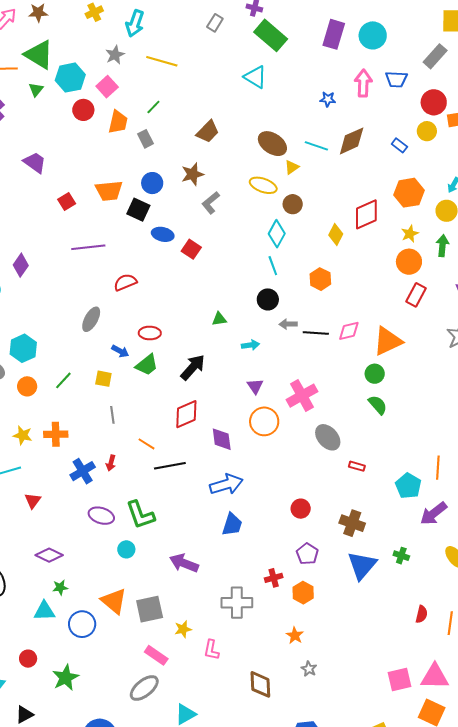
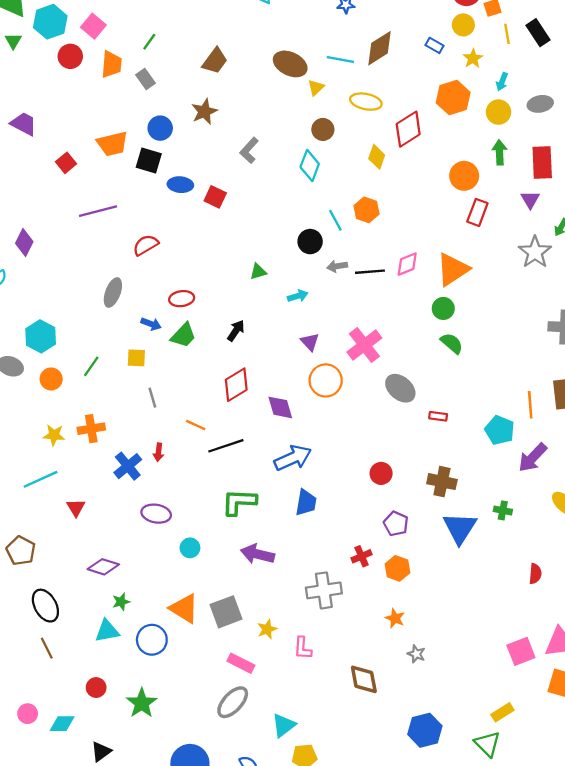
yellow ellipse: (263, 185) -> (366, 102), moved
gray L-shape: (211, 203) -> (249, 150), moved
yellow star: (410, 234) -> (473, 58), moved
cyan line: (273, 266) -> (335, 220), moved
black arrow: (193, 367) -> (236, 331), size x0.7
green L-shape: (140, 515) -> (239, 502), moved, turned 120

